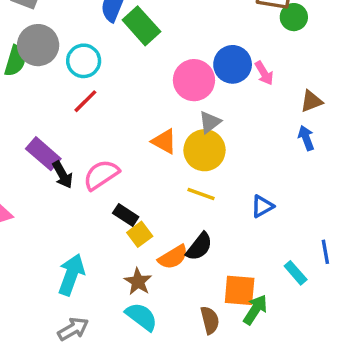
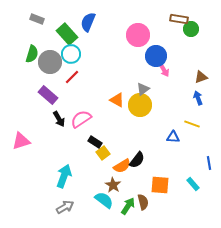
green rectangle: (141, 26) -> (67, 34), moved
gray circle: (38, 45) -> (50, 62), moved
pink arrow: (264, 73) -> (164, 70), moved
pink circle: (194, 80) -> (138, 35), moved
purple rectangle: (43, 154) -> (48, 95), moved
yellow line: (201, 194) -> (192, 124), moved
blue triangle: (262, 206) -> (173, 137), turned 32
cyan rectangle: (296, 273) -> (193, 184), moved
brown star: (138, 282) -> (113, 185), moved
green arrow: (255, 310) -> (128, 206), moved

